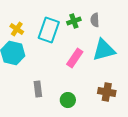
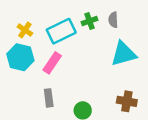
cyan rectangle: (49, 30) -> (61, 31), turned 45
pink rectangle: (75, 58) -> (52, 63), moved

